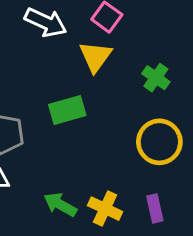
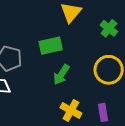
green arrow: (60, 204) -> (61, 75), moved, turned -90

